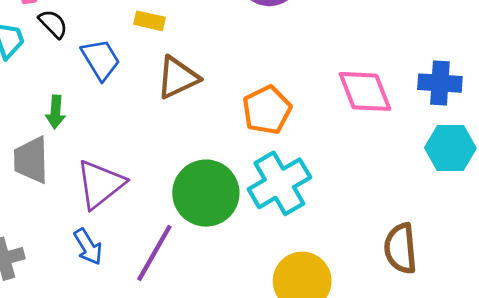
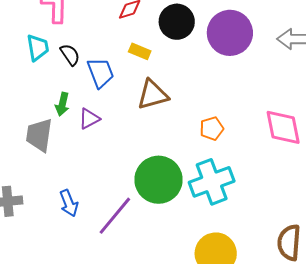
black semicircle: (53, 24) -> (70, 55), moved
orange pentagon: (267, 110) -> (212, 129), size x0.7
purple triangle: (100, 184) -> (89, 119), moved, size x0.6

